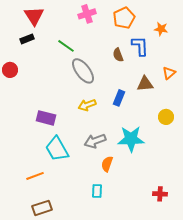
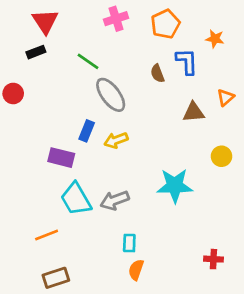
blue rectangle: (119, 98) -> (87, 131), moved
gray arrow: (95, 141) -> (115, 200), moved
orange semicircle: (107, 164) -> (136, 270), moved
cyan rectangle: (97, 191) -> (129, 243), moved

